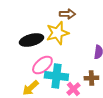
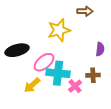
brown arrow: (67, 14) -> (85, 11), moved
black ellipse: (31, 40) -> (17, 50), moved

